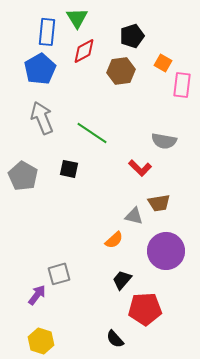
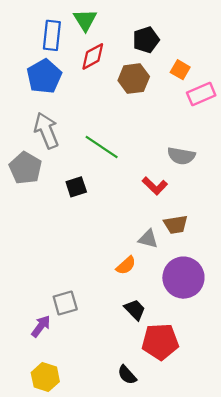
pink rectangle: (182, 85) -> (201, 94), turned 60
black square: (69, 169) -> (76, 187), turned -30
gray pentagon: (23, 176) -> (25, 168), moved
black trapezoid: (122, 280) -> (135, 310), turned 95

